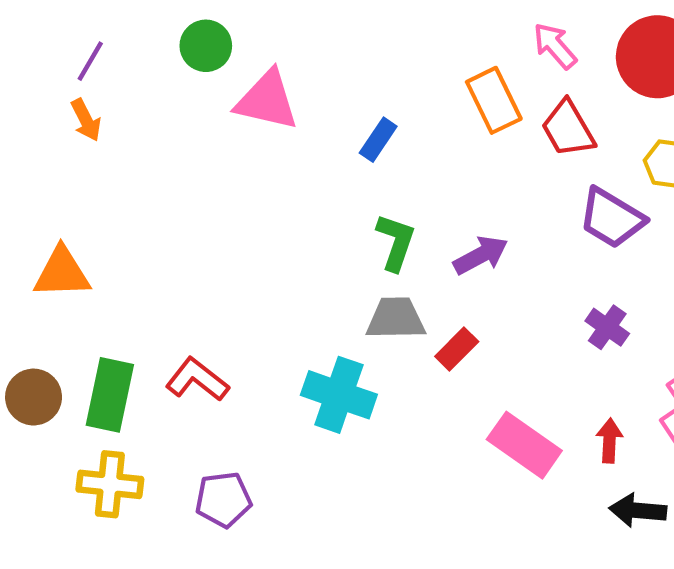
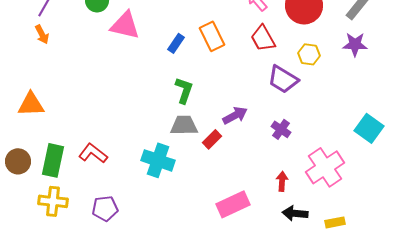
orange rectangle: (494, 100) -> (212, 36), moved
purple arrow: (481, 255) -> (235, 115), moved
pink rectangle: (524, 445) -> (233, 204), moved, turned -60

